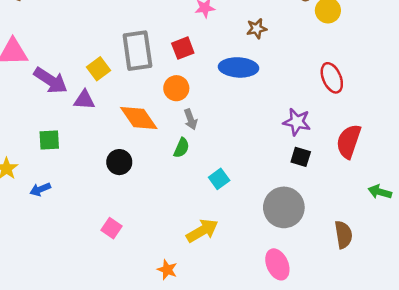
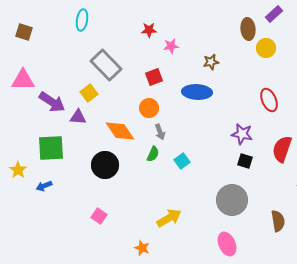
gray rectangle: (137, 51) -> (106, 65), moved, turned -36
green square: (49, 140) -> (51, 148), size x1.6
black circle: (119, 162) -> (105, 165), size x1.4
cyan square: (219, 179) -> (182, 161), moved

